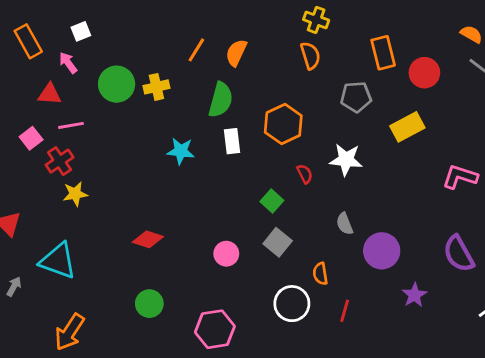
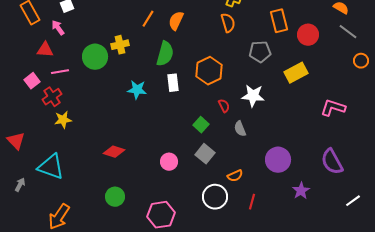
green circle: (117, 84) -> (95, 57), moved
gray semicircle: (345, 224) -> (240, 129), moved
orange semicircle: (320, 274) -> (235, 176), turned -105

